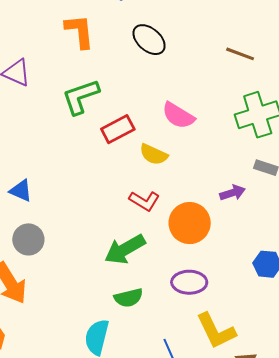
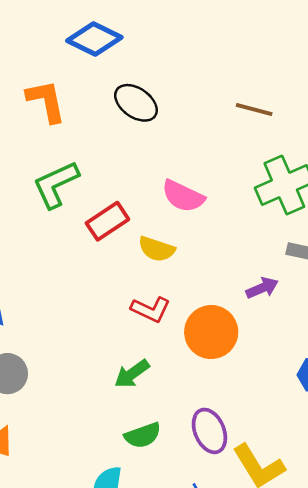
green arrow: (125, 249) -> (132, 374), size x0.7
purple ellipse: (189, 282) -> (209, 431), moved, turned 72

